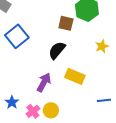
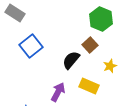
brown square: (66, 23) -> (90, 45), moved, turned 35
yellow star: (102, 46) -> (110, 66), moved

